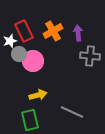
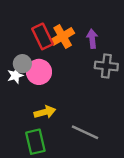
red rectangle: (24, 31) -> (42, 36), moved
white star: (10, 41) -> (15, 75), moved

